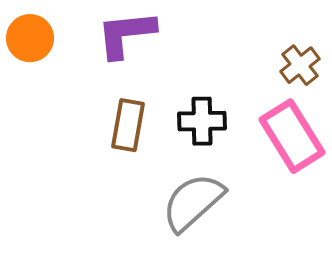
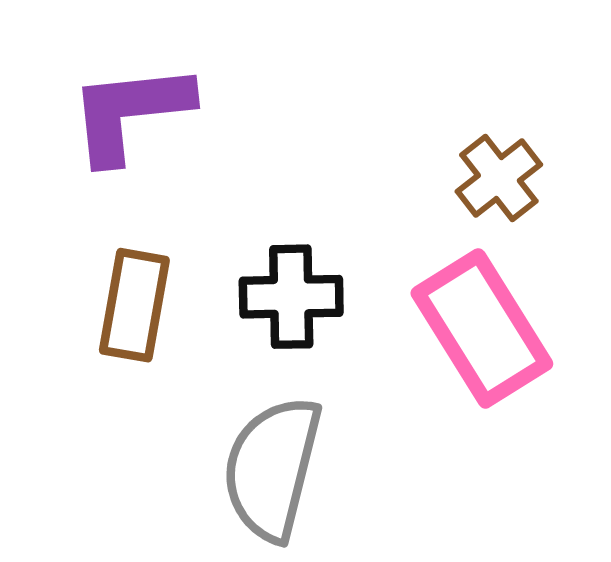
gray semicircle: (193, 202) -> (272, 468), turned -34

